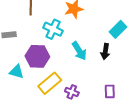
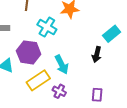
cyan arrow: (79, 51) -> (62, 64), moved

